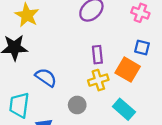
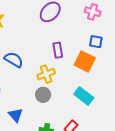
blue semicircle: (46, 77) -> (14, 60), moved
yellow cross: (98, 80) -> (46, 74), moved

